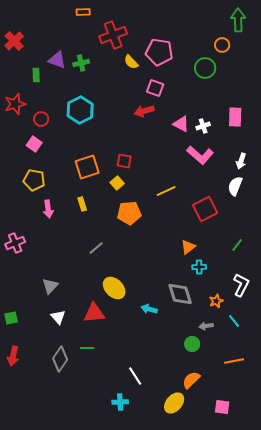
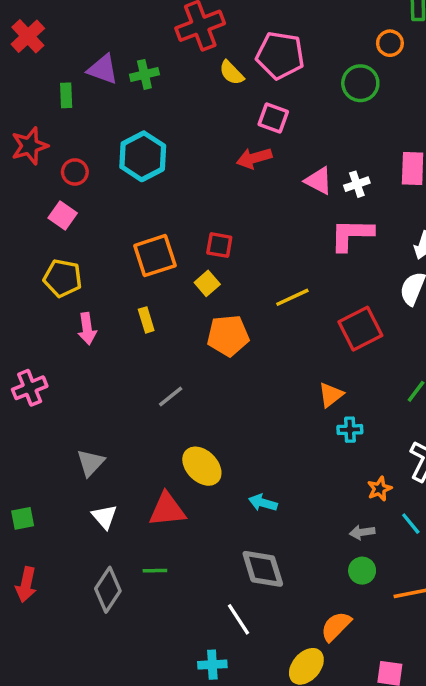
pink L-shape: (200, 155) -> (352, 235), turned 140
gray diamond: (180, 294) -> (263, 569), moved
green circle: (192, 344) -> (362, 571), moved

